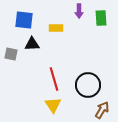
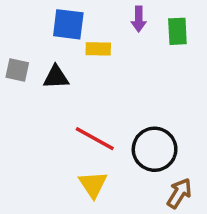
blue square: (24, 20) -> (68, 24), moved
gray square: (11, 54) -> (17, 70), moved
red line: (54, 79) -> (95, 139), turned -45

